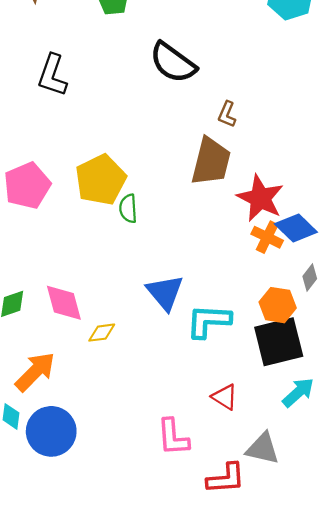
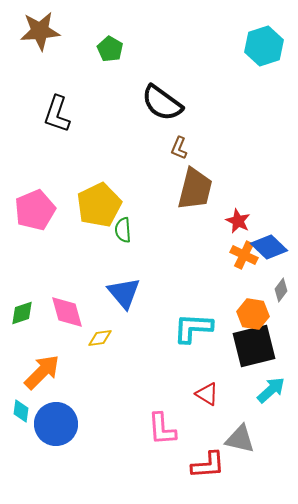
brown L-shape: (227, 114) -> (179, 148), moved
red star: (260, 198) -> (238, 221), size x0.6
blue triangle: (165, 292) -> (124, 293), moved

